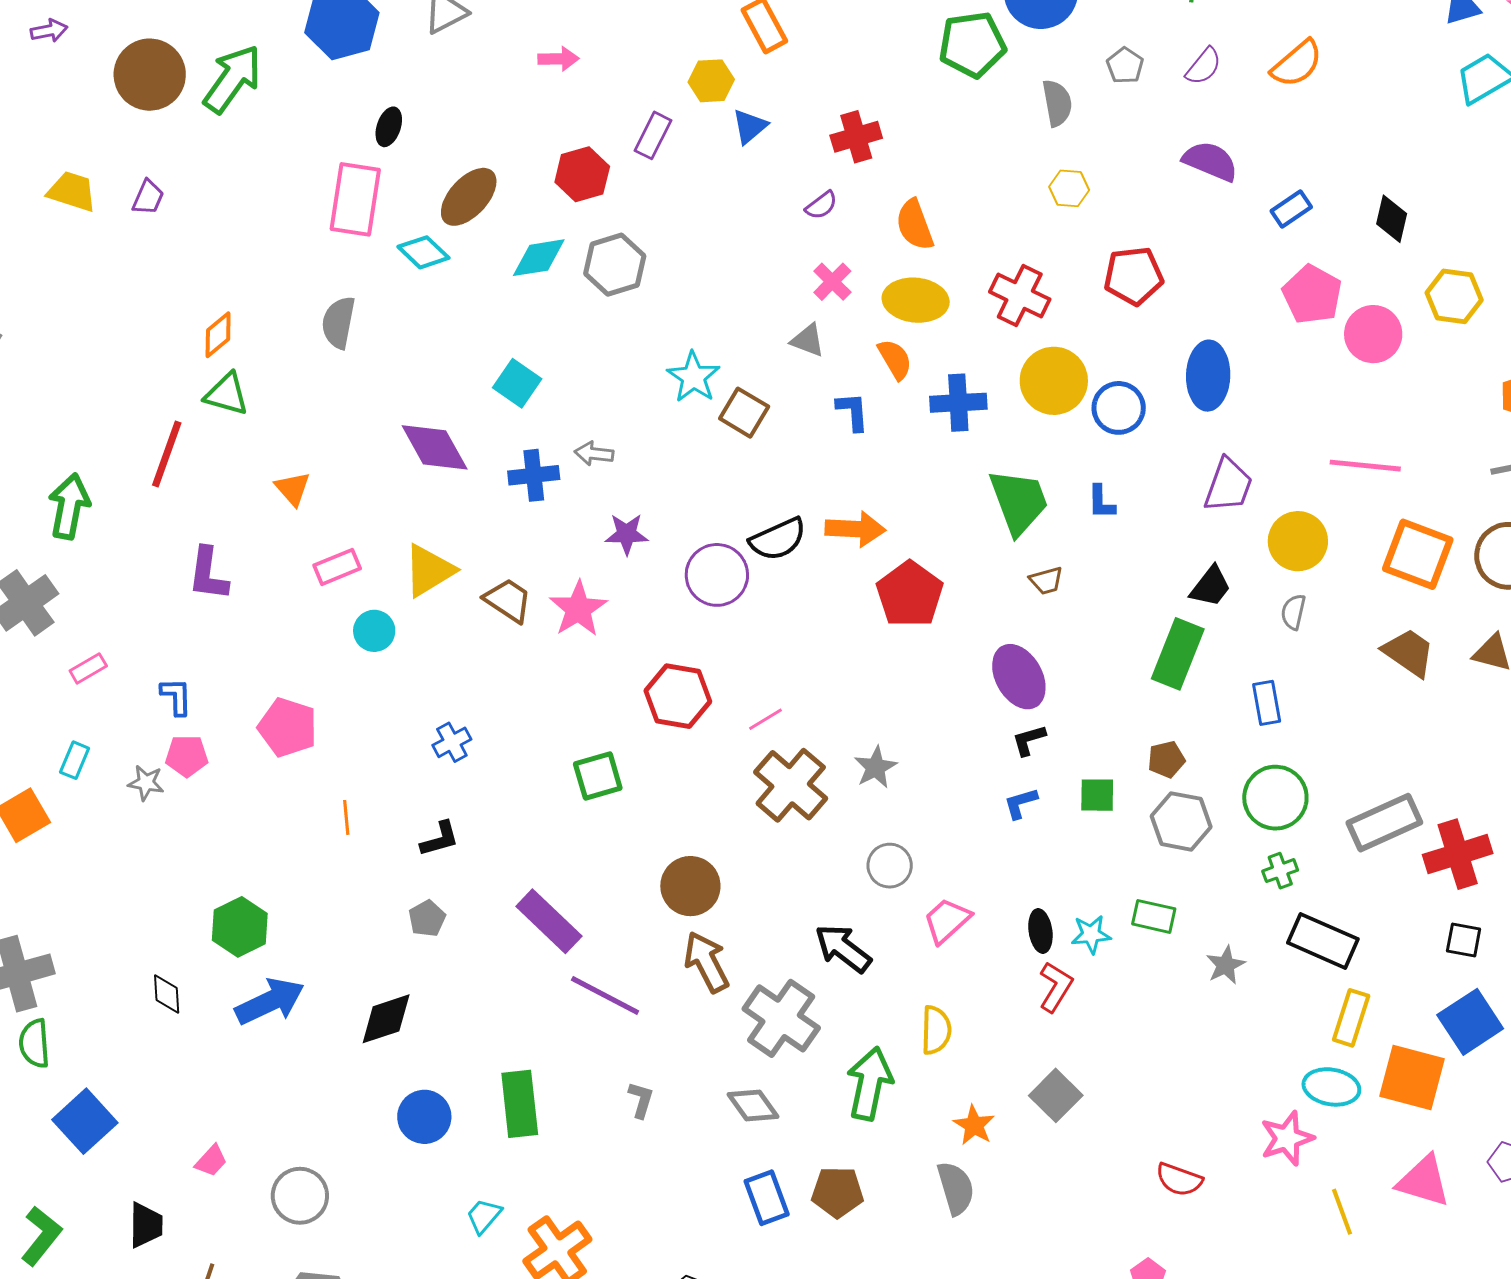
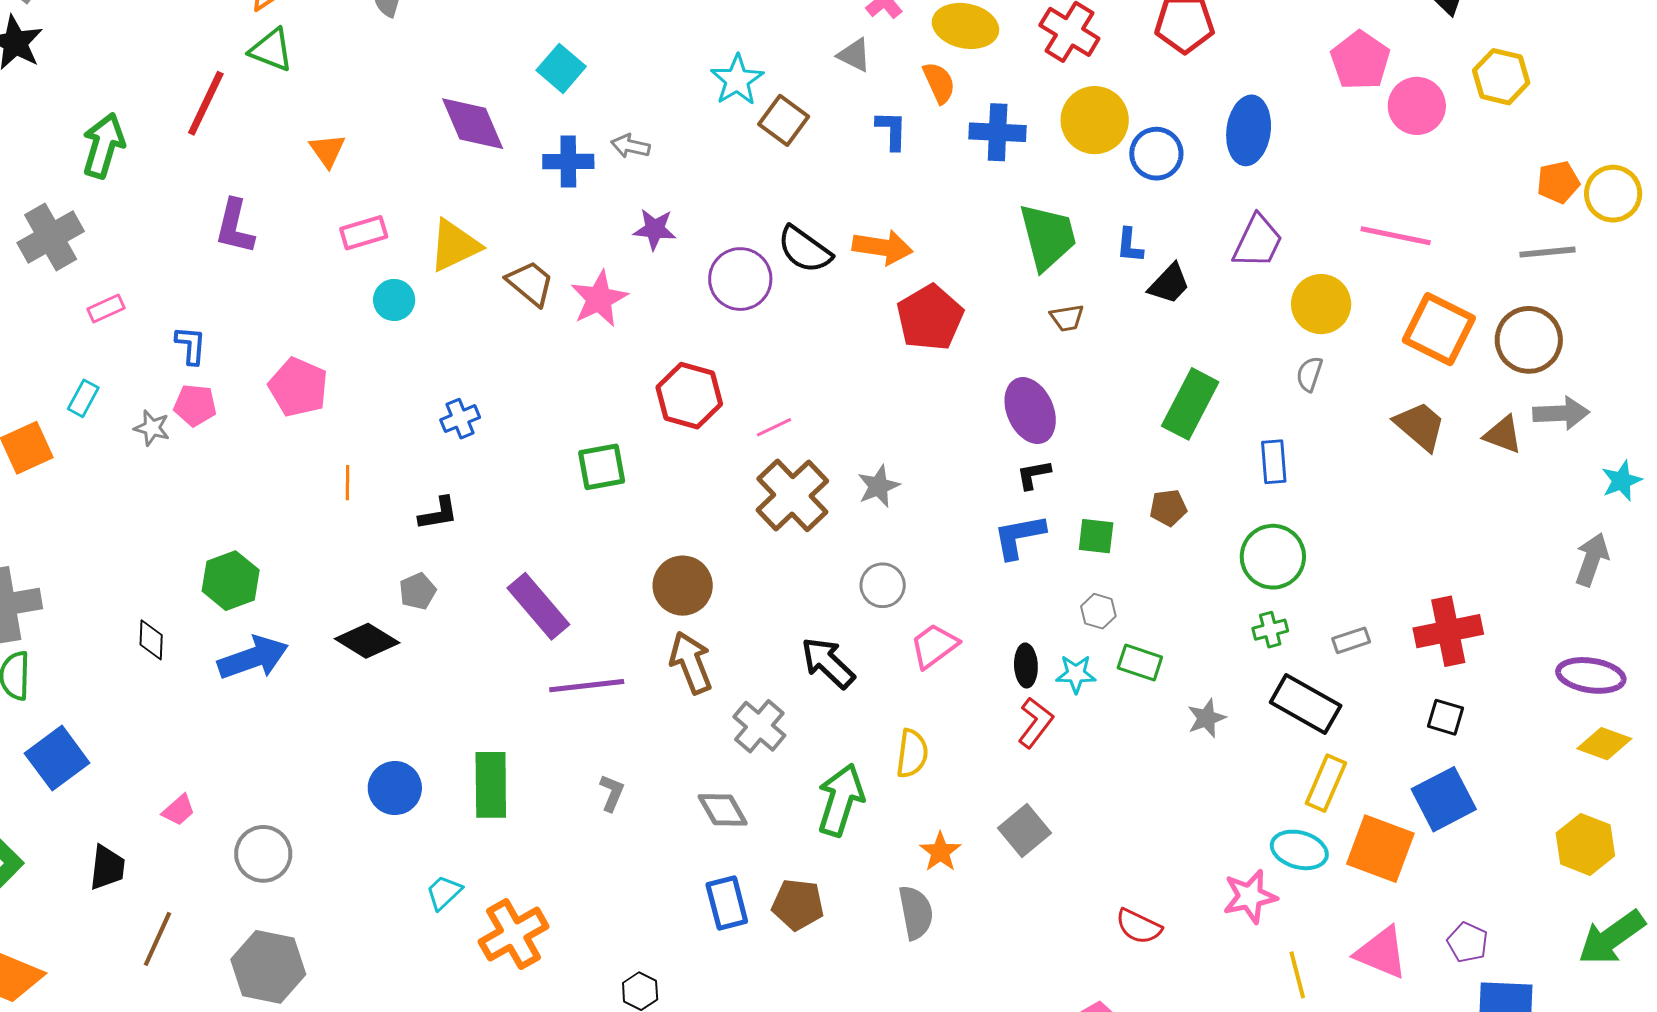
black semicircle: (778, 539) -> (805, 250), turned 54
black trapezoid: (1211, 586) -> (1169, 284), moved
blue L-shape: (1021, 803) -> (1019, 536), size x1.5
gray hexagon: (1181, 821) -> (1098, 611), moved, size x0.6
gray rectangle: (1384, 823) -> (1351, 640), moved, size x0.5
purple line: (605, 996) -> (587, 686), turned -40
gray cross: (781, 1018) -> (759, 726), size x0.7
black diamond: (386, 1019) -> (367, 641), moved, turned 44

